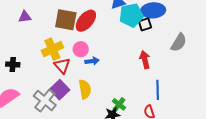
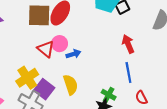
yellow cross: (52, 49) -> (27, 78), moved
red triangle: (62, 66) -> (46, 49), moved
blue line: (158, 90) -> (128, 72), moved

